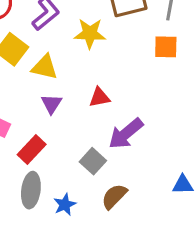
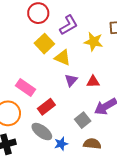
purple triangle: (51, 104) -> (71, 80), moved
gray ellipse: (31, 190) -> (42, 132), turned -70
brown semicircle: (114, 196) -> (92, 144), turned 42

